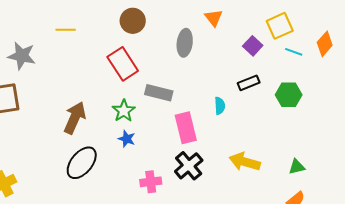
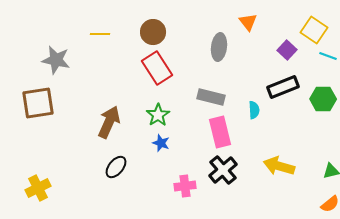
brown circle: (133, 21) -> (153, 32), moved
yellow square: (280, 26) -> (314, 30), turned -32
black rectangle: (249, 83) -> (283, 87), size x1.4
gray rectangle: (159, 93) -> (211, 97), moved
black ellipse: (82, 163) -> (116, 167), size x0.7

